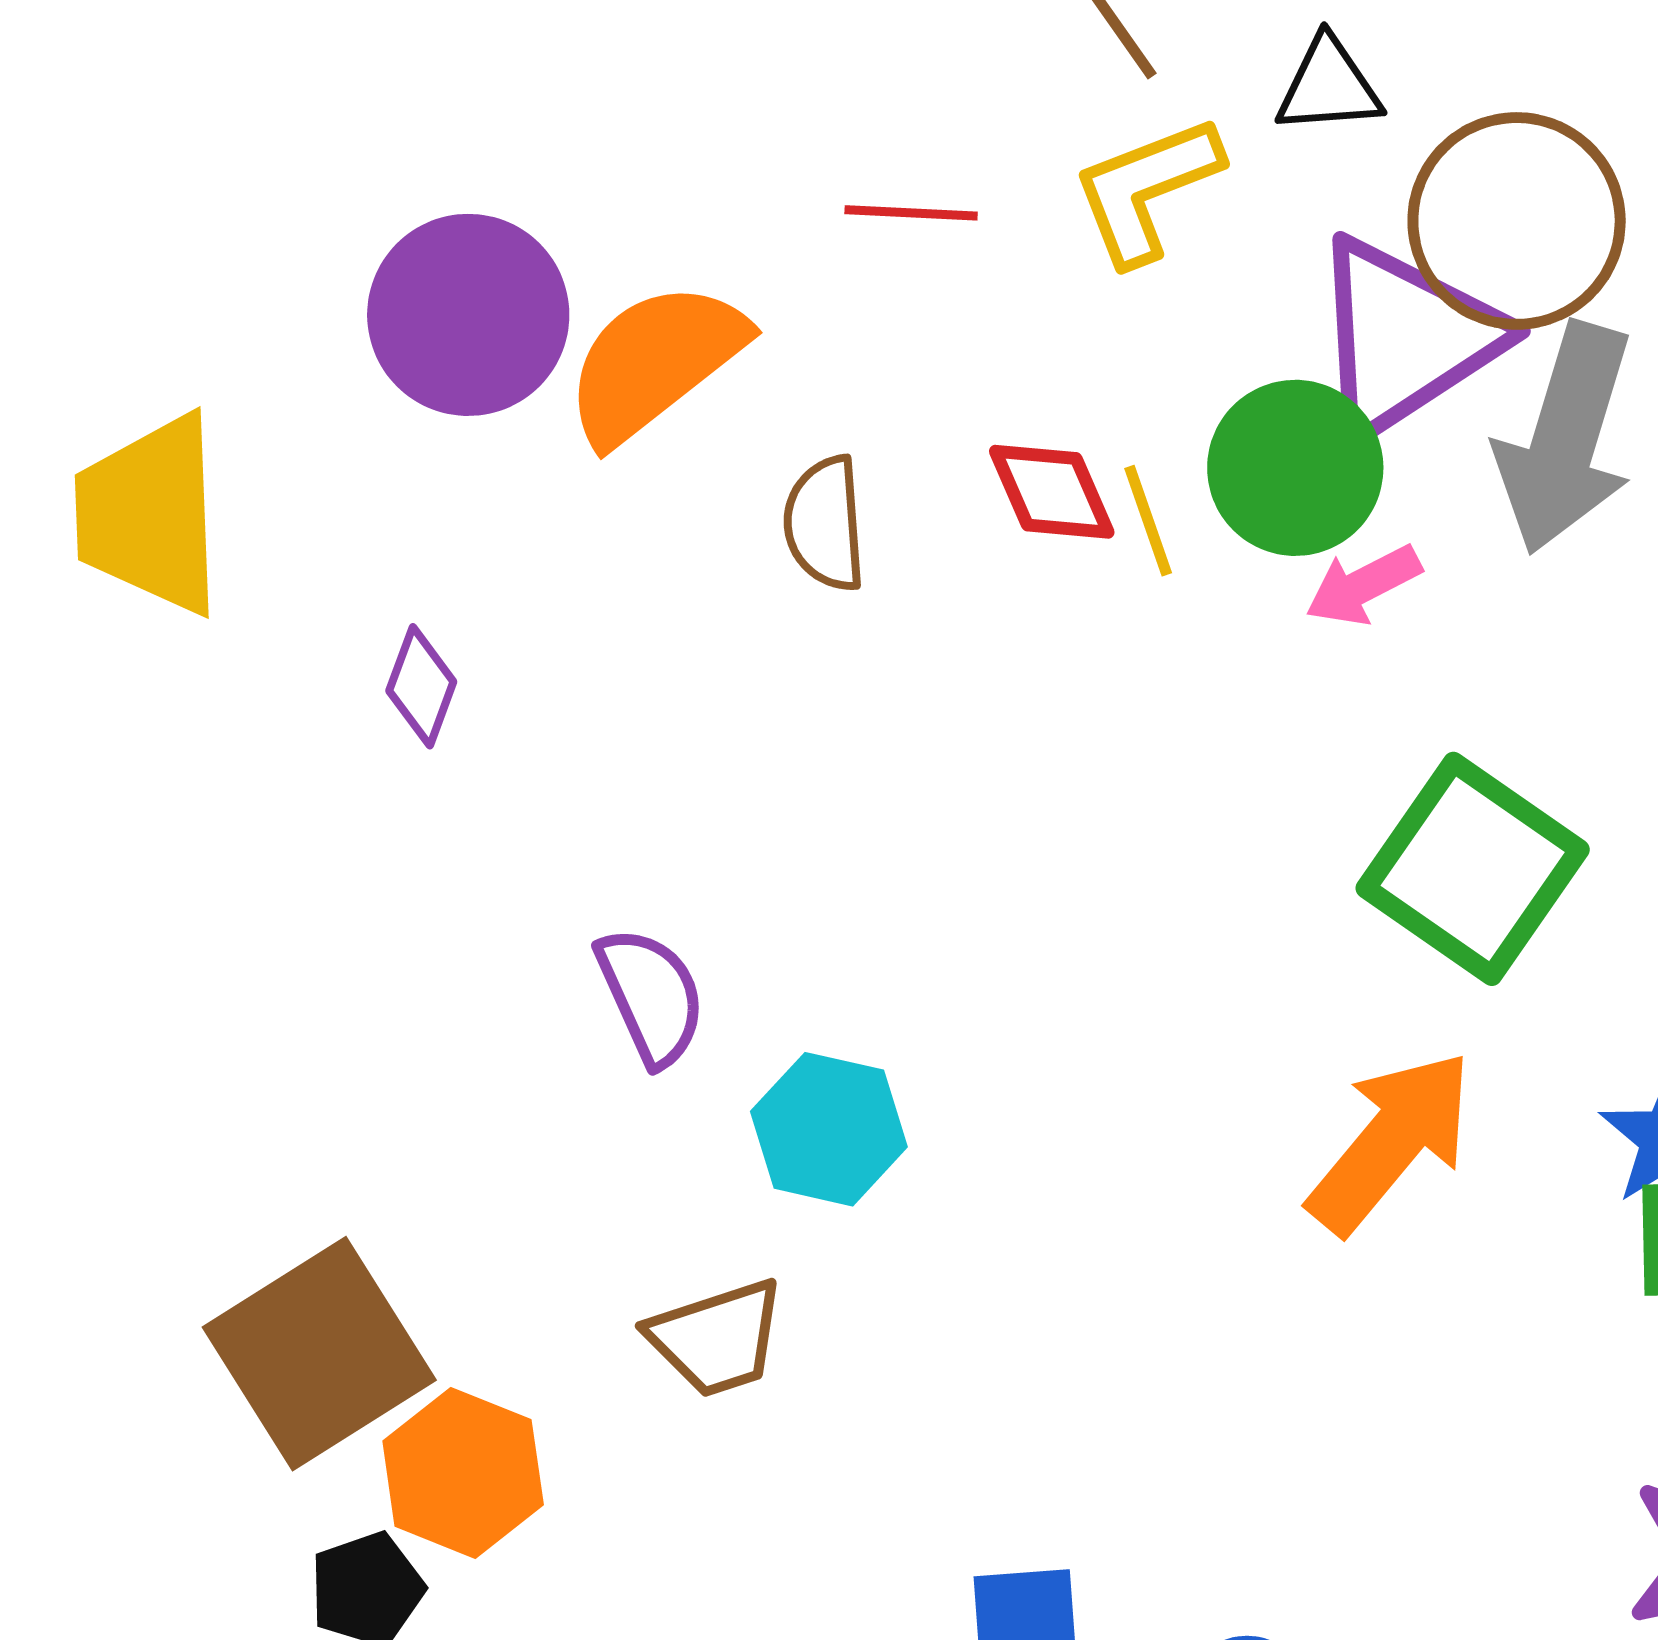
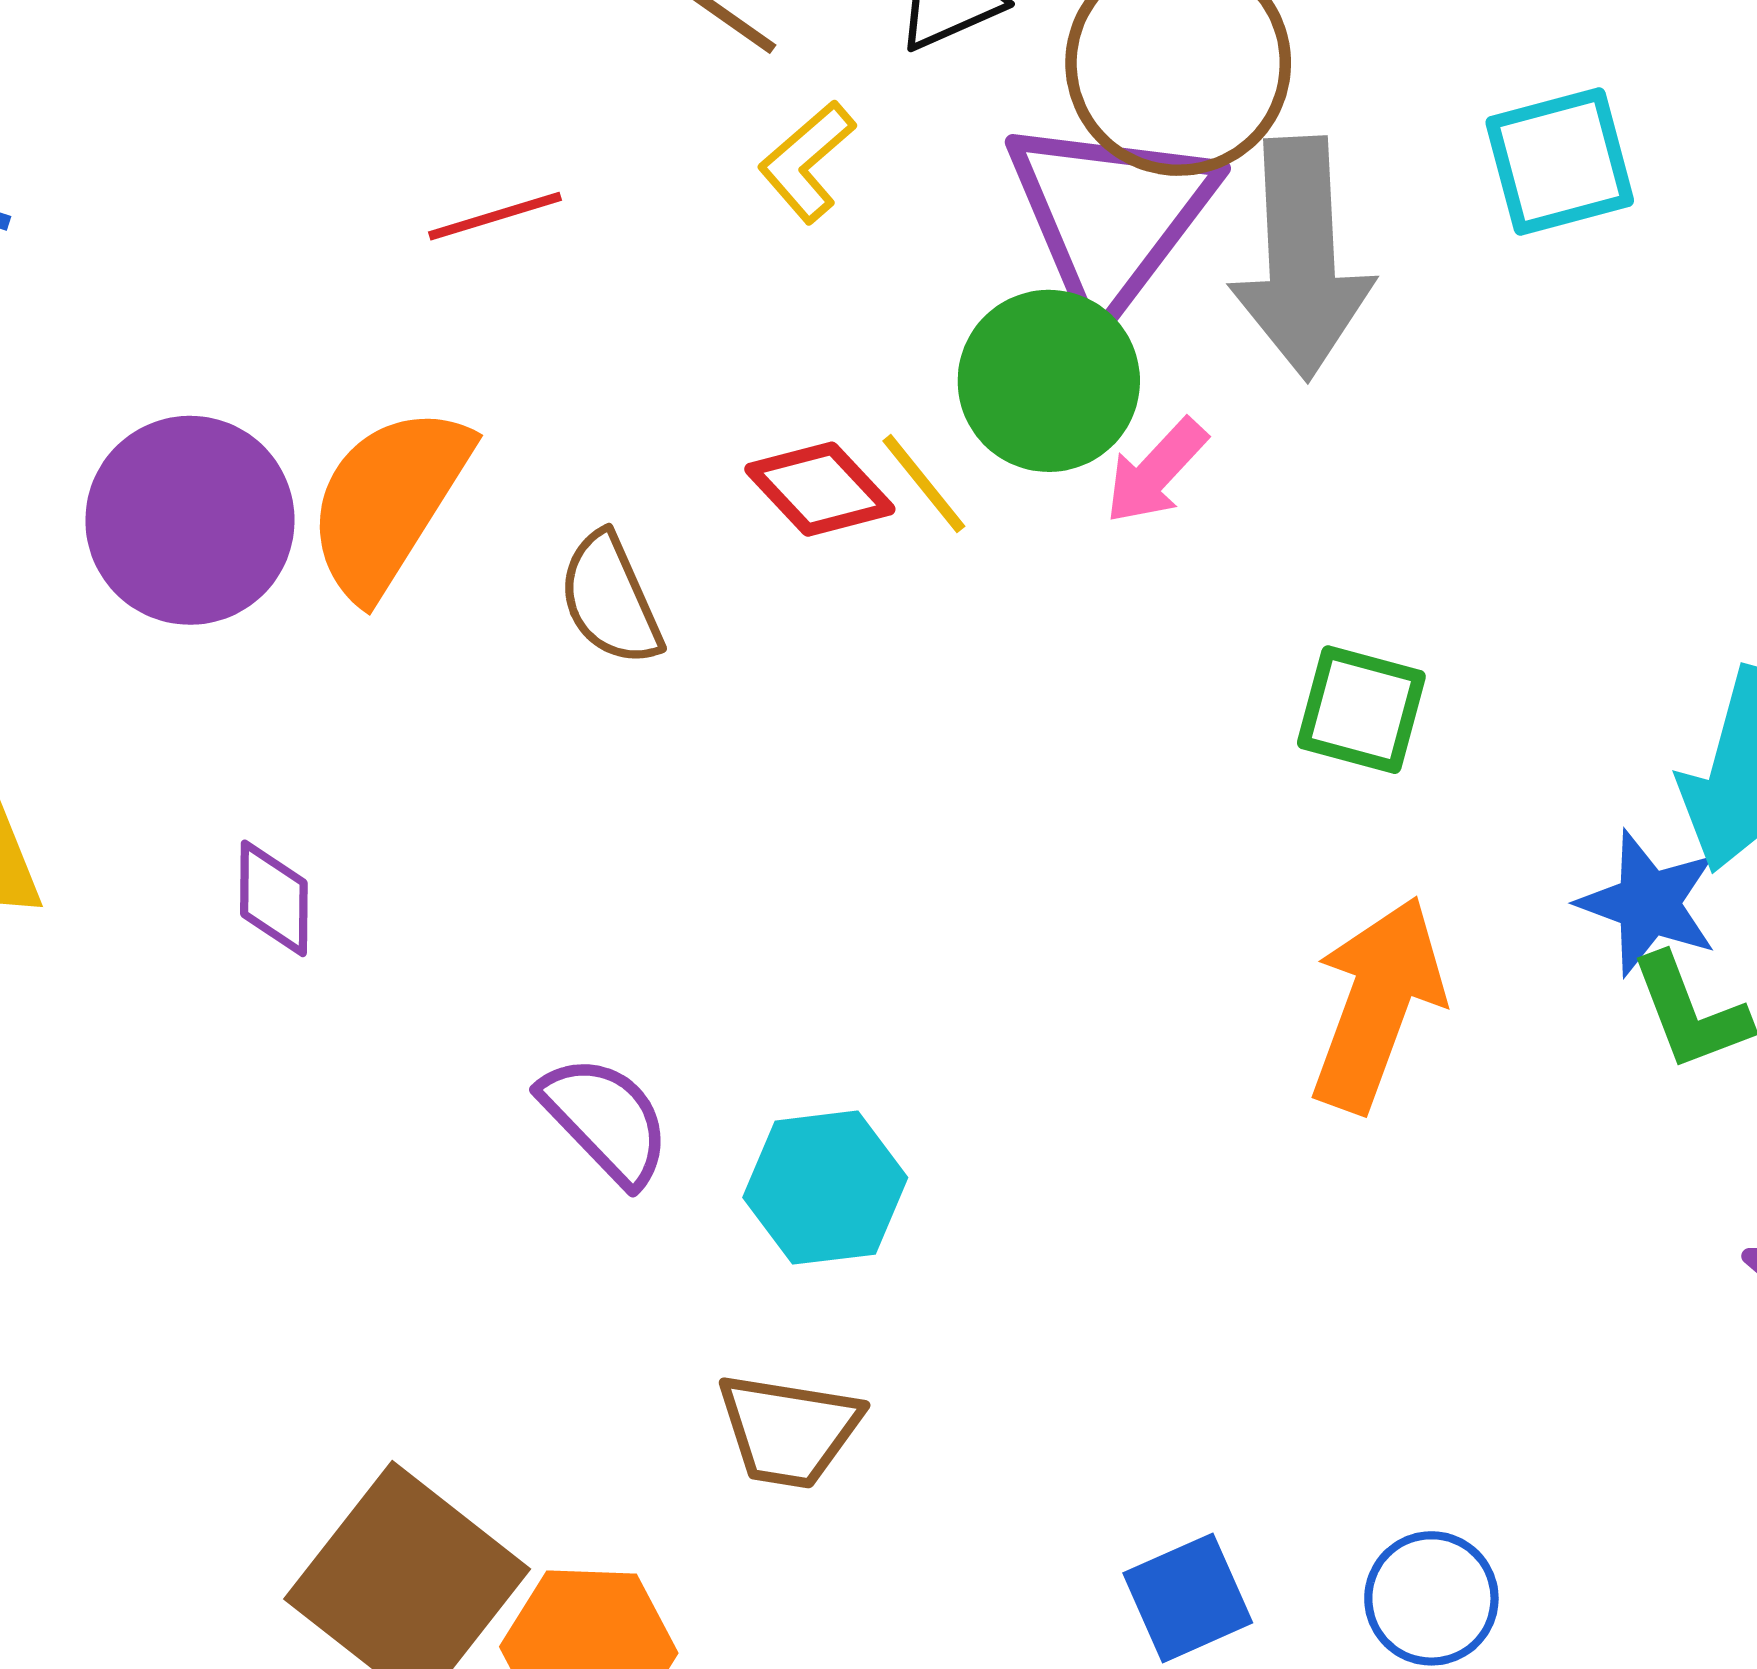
yellow L-shape: (1146, 189) -> (807, 162), size x0.7
red line: (911, 213) -> (495, 216), moved
green square: (1473, 869) -> (1361, 710), size x0.6
brown trapezoid: (717, 1338) -> (789, 1430), turned 47

